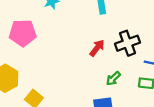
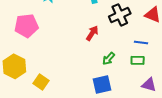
black cross: (127, 43) -> (120, 15), moved

